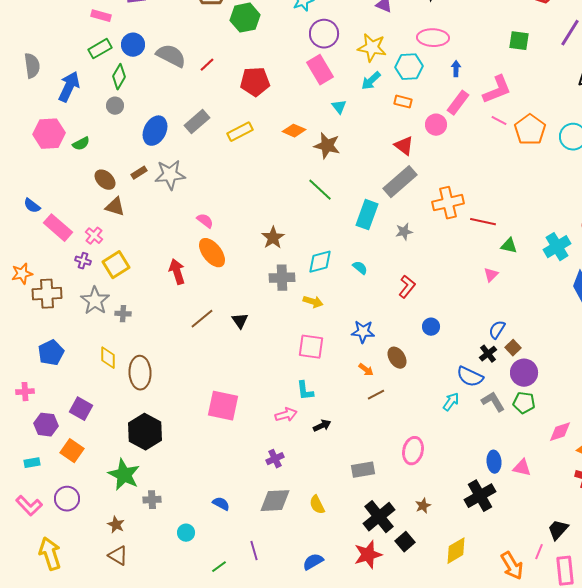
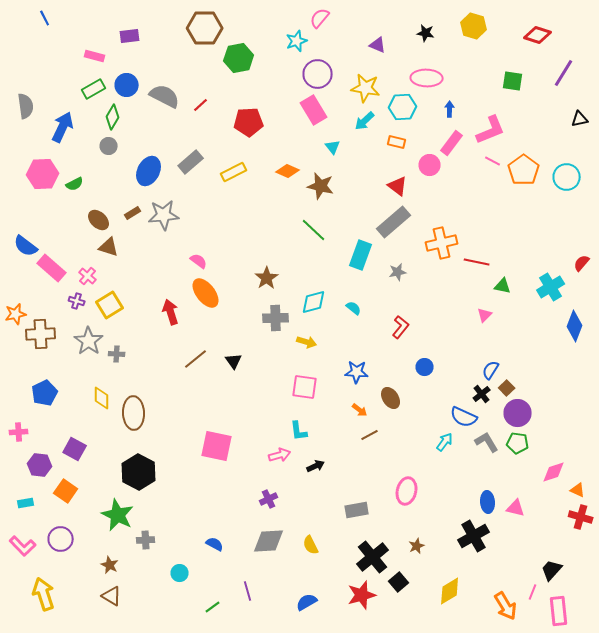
blue semicircle: (32, 206) -> (26, 246), size x1.4

